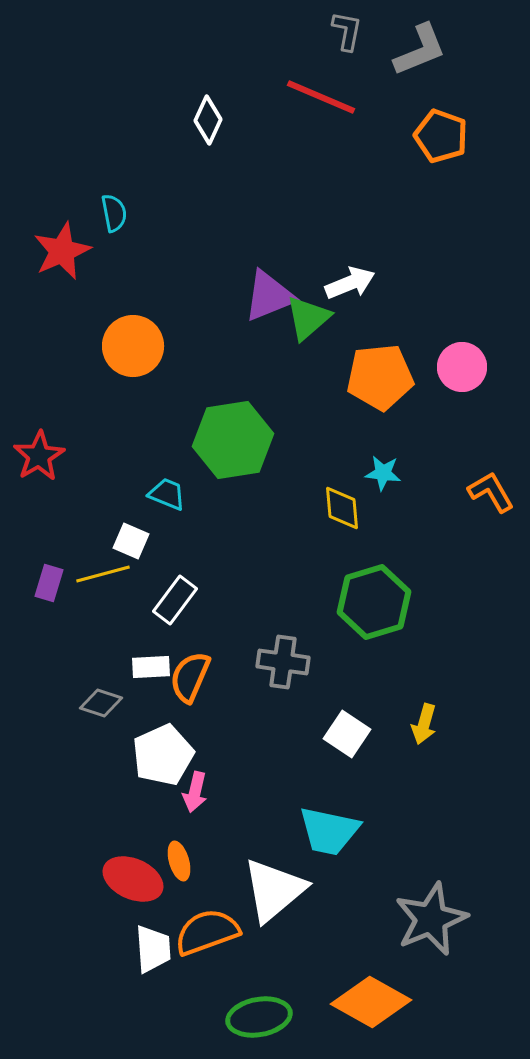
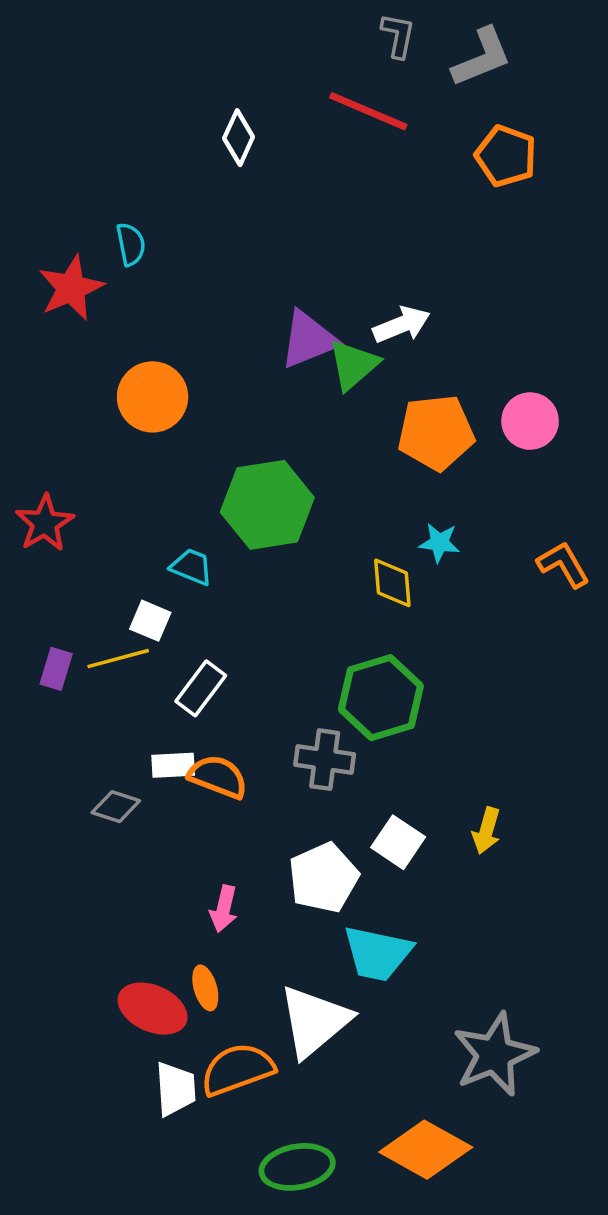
green hexagon: (374, 602) -> (381, 698), moved
orange semicircle: (190, 677) -> (218, 777), turned 88
white pentagon: (163, 755) -> (324, 878), moved

